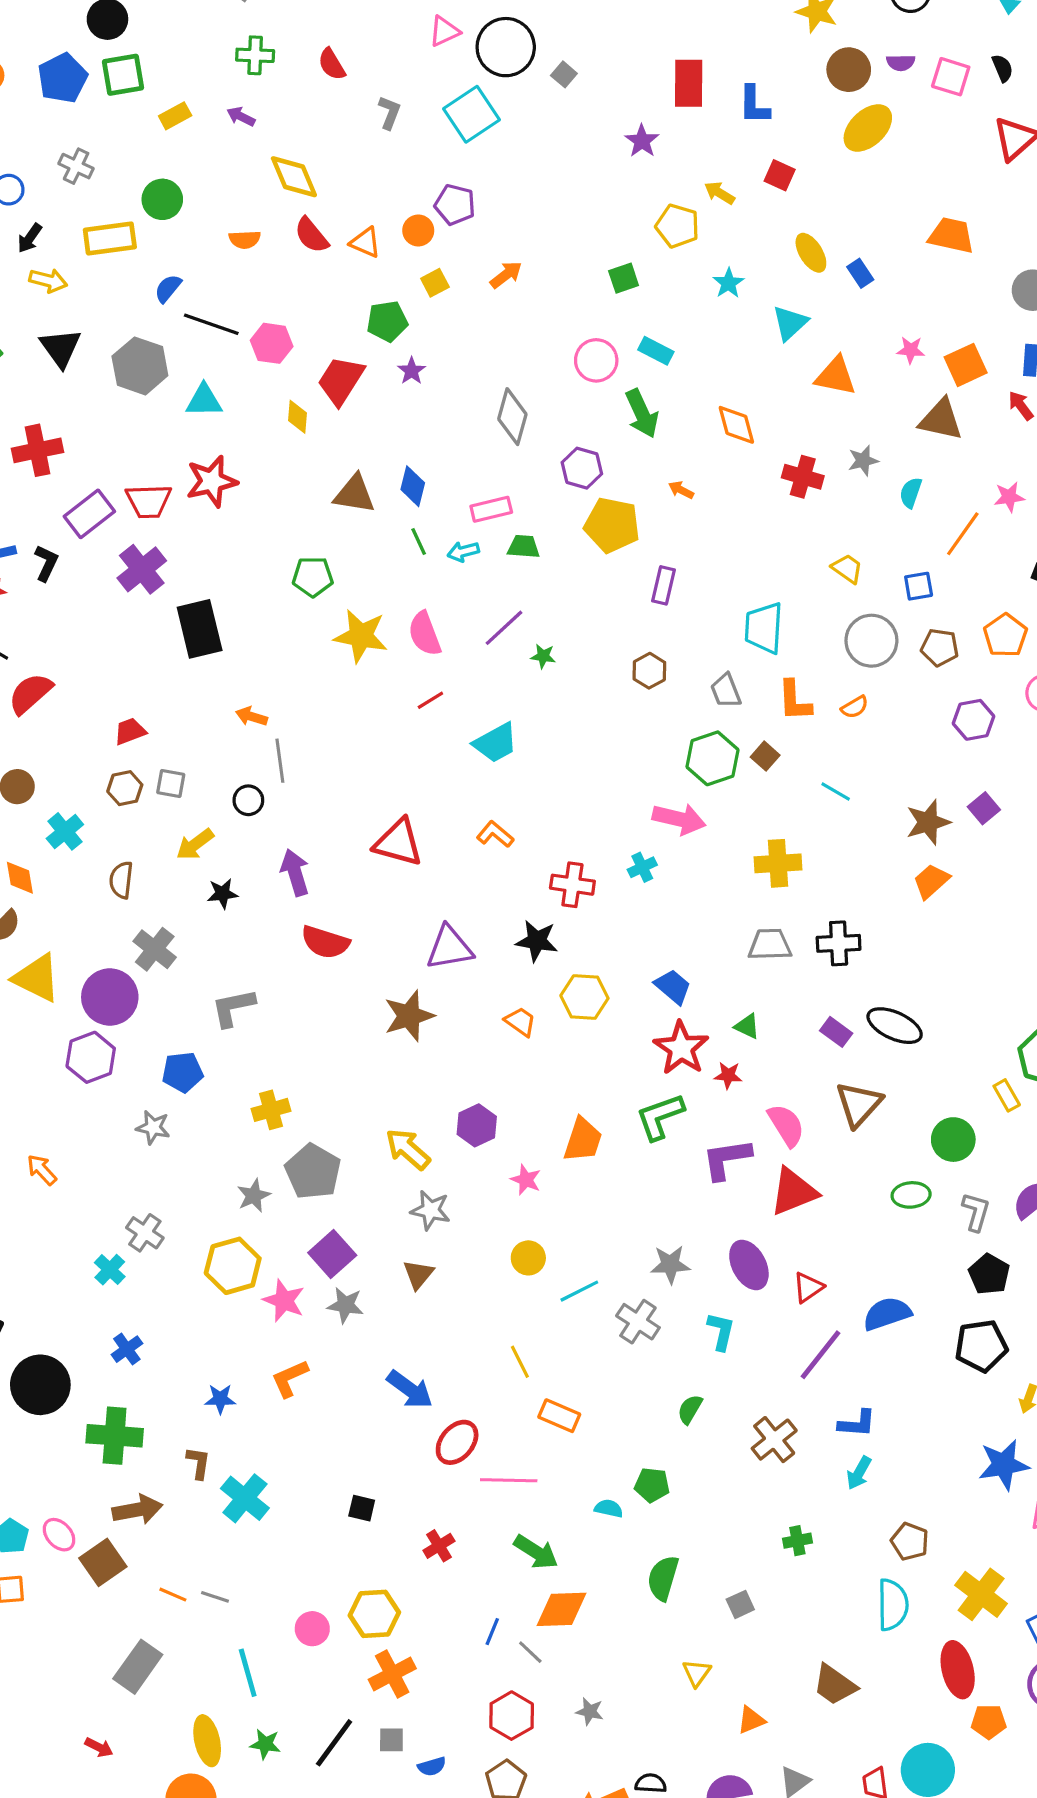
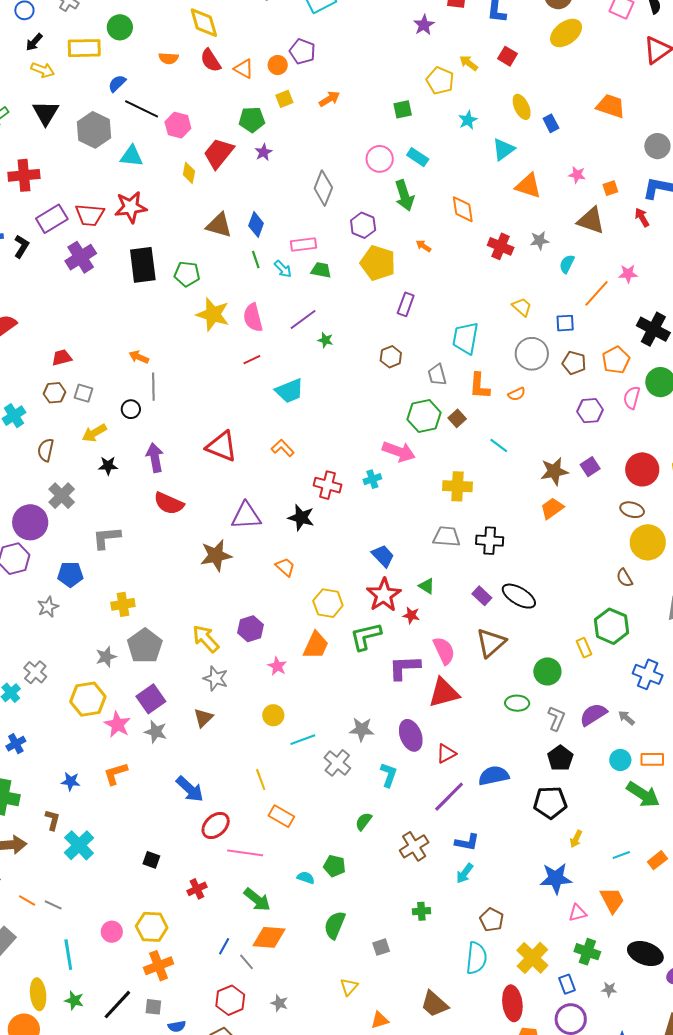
orange square: (966, 365) -> (610, 188), size x0.6
cyan arrow: (463, 552) -> (283, 269), turned -126
black rectangle: (200, 629) -> (143, 265), moved
yellow hexagon: (584, 997) -> (328, 603), moved
gray star: (153, 1127) -> (48, 607), turned 30

